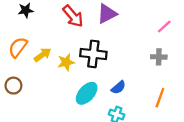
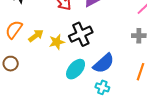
black cross: (93, 54) -> (81, 34), turned -30
blue semicircle: (118, 87) -> (104, 63), size x1.6

